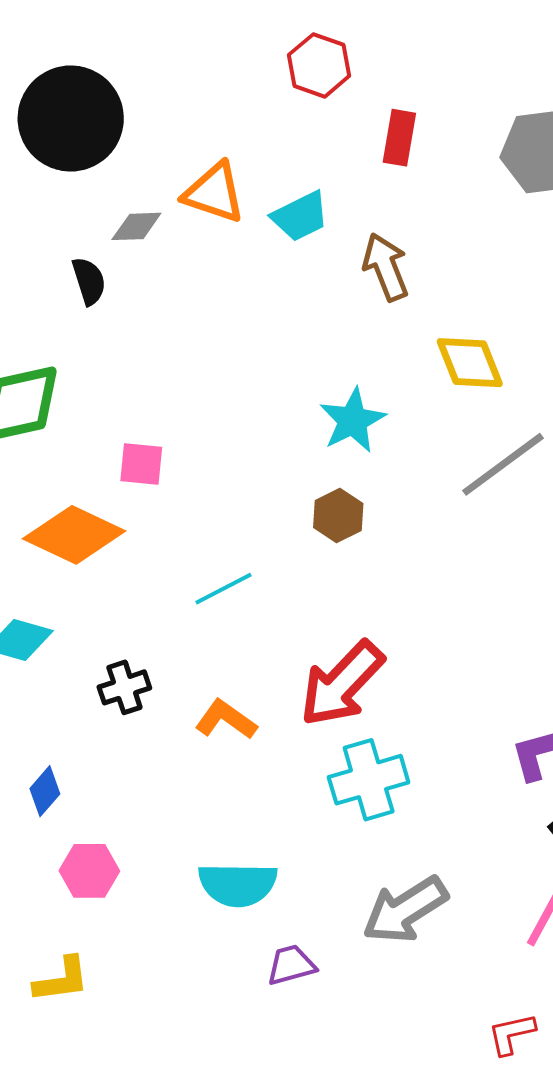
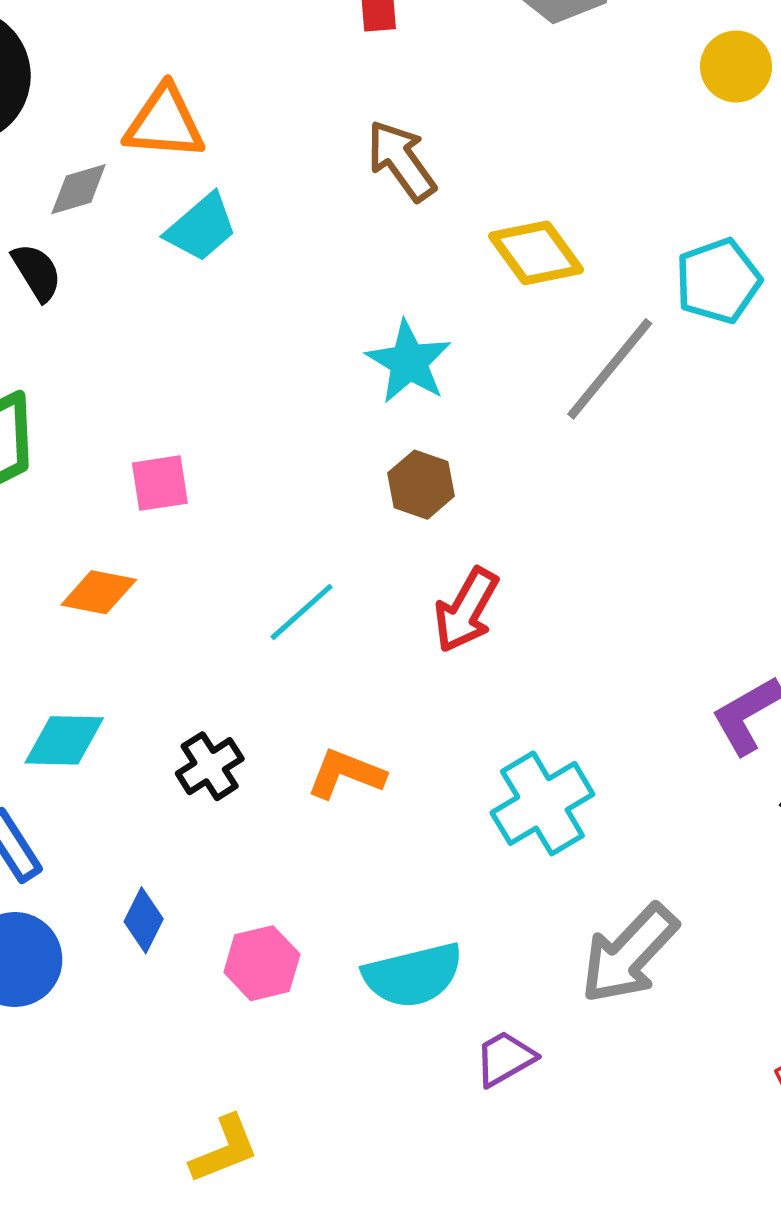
cyan trapezoid: (300, 216) -> (201, 227), moved
orange diamond: (74, 535) -> (99, 592), size x0.6
red arrow: (342, 684) -> (466, 610), moved, size x0.7
pink hexagon: (89, 871) -> (262, 963), moved

